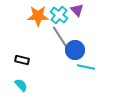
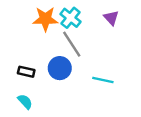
purple triangle: (77, 10) -> (111, 18), moved
blue circle: (75, 50) -> (60, 68), moved

